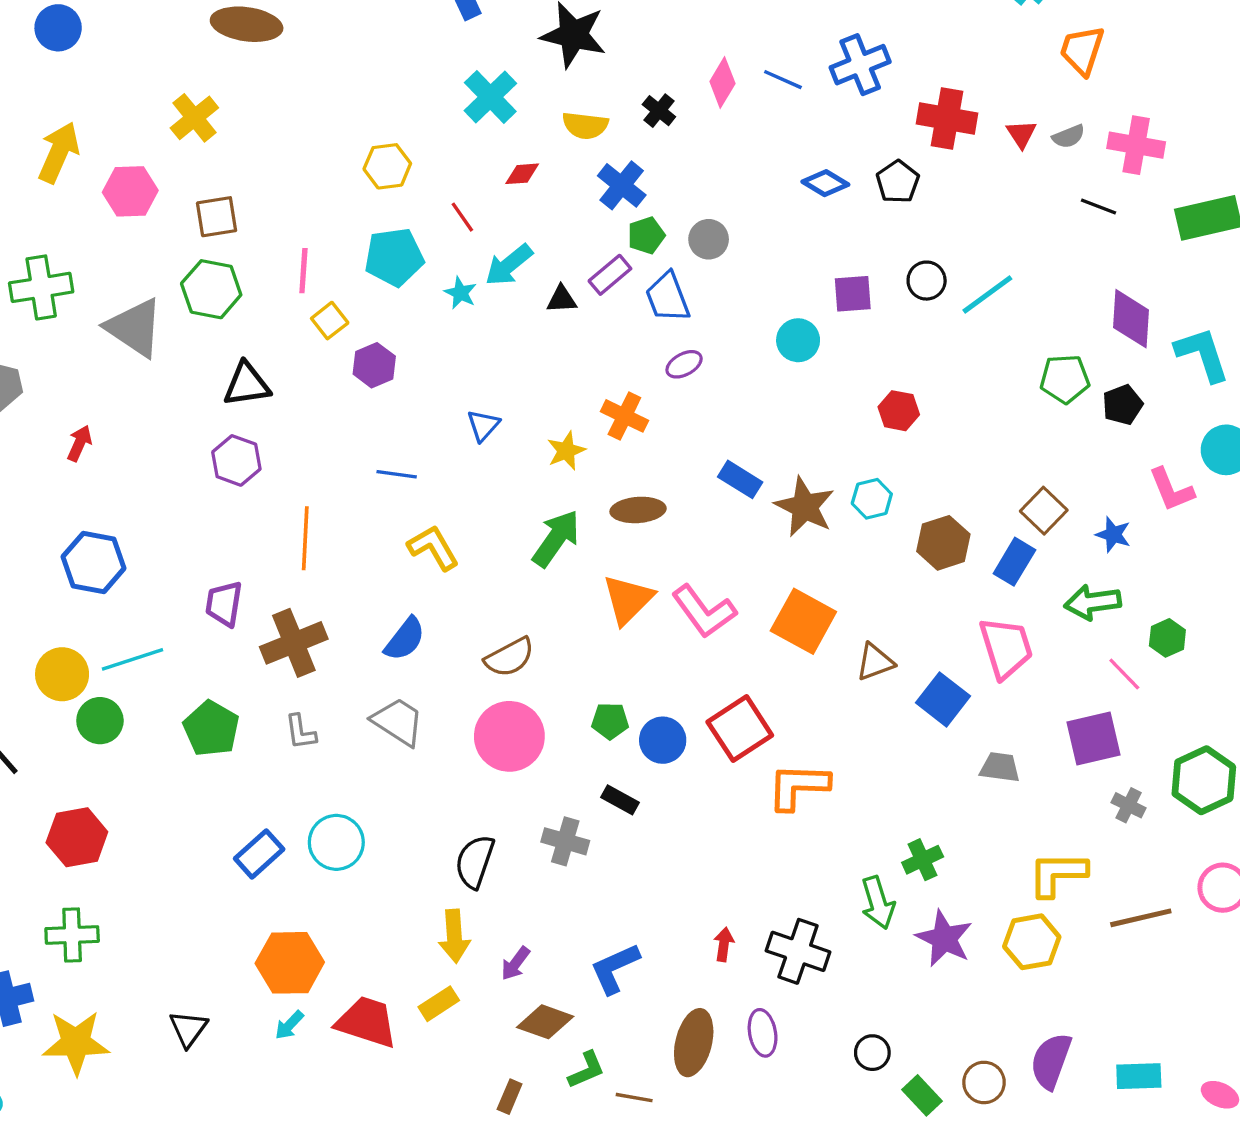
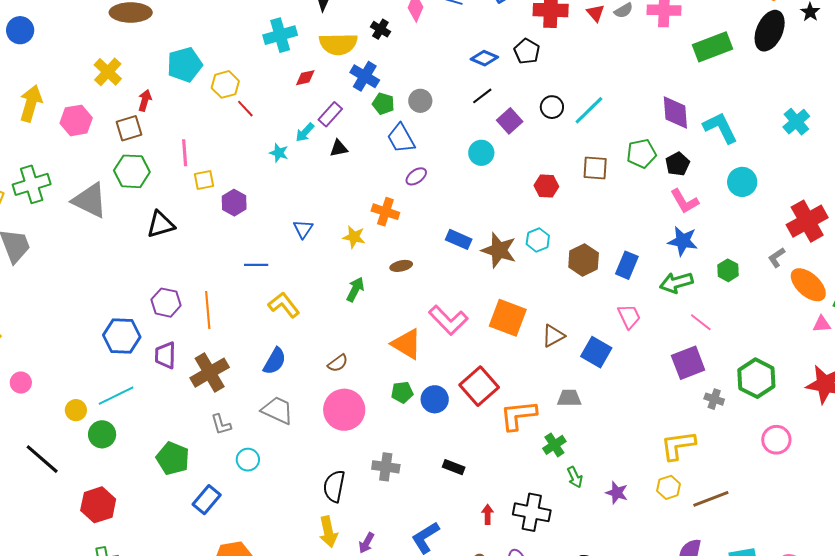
cyan cross: (490, 97) -> (280, 35), turned 36
yellow semicircle: (585, 125) -> (338, 44), size x1.4
black line: (1099, 207) -> (482, 96), moved, turned -50
red line: (462, 217) -> (245, 109), moved
green pentagon: (646, 235) -> (383, 104), turned -30
cyan pentagon: (394, 257) -> (185, 65), moved
cyan arrow: (509, 265) -> (305, 132), size x0.7
purple rectangle: (610, 275) -> (330, 114), moved
purple square: (853, 294) -> (510, 121), turned -30
yellow square: (330, 321) -> (204, 180), turned 35
red arrow: (79, 443) -> (145, 100), moved
yellow star: (566, 451) -> (354, 237), turned -30
purple hexagon: (236, 460) -> (166, 303), moved
pink L-shape: (1171, 490) -> (685, 201), moved
brown ellipse: (638, 510) -> (401, 266), size x0.7
brown square: (1044, 511) -> (595, 168), moved, turned -32
blue star: (1113, 535) -> (683, 241), size x1.4
green arrow: (556, 538) -> (355, 289), size x0.7
blue hexagon: (94, 563) -> (122, 336), moved
orange triangle: (628, 599) -> (407, 344), moved, turned -36
green hexagon: (1167, 638) -> (728, 270), moved
pink trapezoid: (1006, 648) -> (629, 316), size x0.7
brown semicircle: (510, 657) -> (338, 363), size x0.7
yellow circle: (62, 674) -> (76, 410), size x0.7
green pentagon: (211, 729) -> (173, 458), moved
gray trapezoid: (1000, 767) -> (569, 398), moved
black rectangle: (620, 800) -> (454, 467), moved
cyan circle: (336, 842) -> (248, 460), moved, size x0.7
green cross: (923, 860) -> (554, 445), moved
green arrow: (878, 903) -> (575, 477), size x0.7
brown line: (1141, 918) -> (711, 499), moved
purple star: (944, 938) -> (617, 493), size x0.7
yellow hexagon: (1032, 942) -> (669, 487), size x0.7

